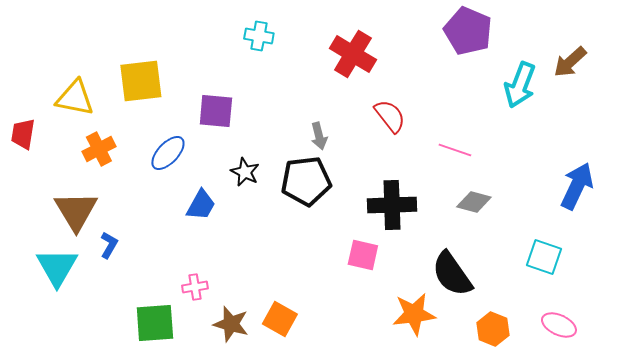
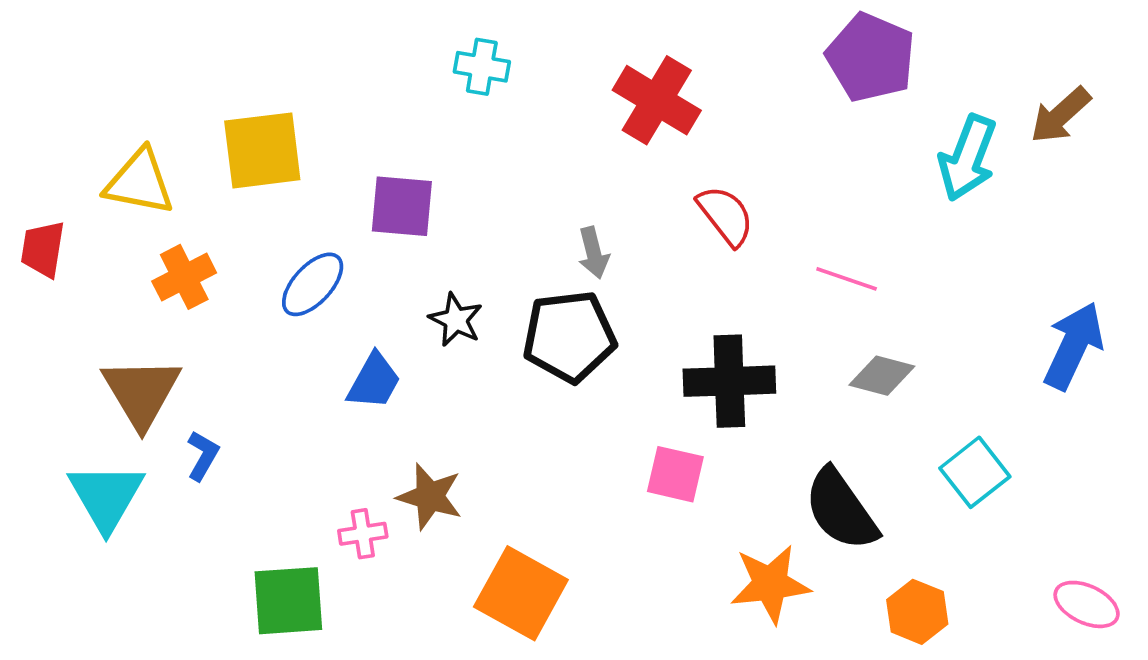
cyan square: (544, 257) -> (975, 472), moved, turned 33
orange square: (280, 319) -> (521, 593), size x1.4
brown star: (231, 324) -> (430, 497), moved
pink ellipse: (559, 325) -> (1087, 604), moved

